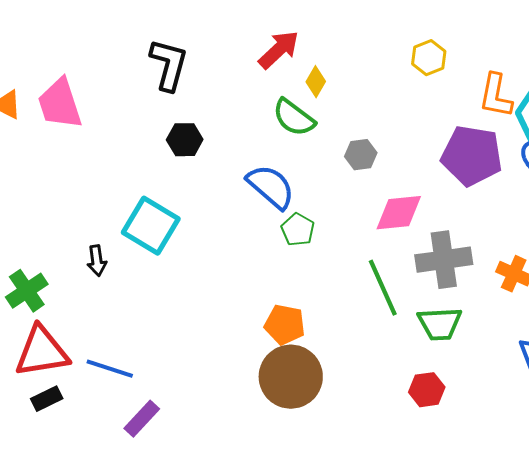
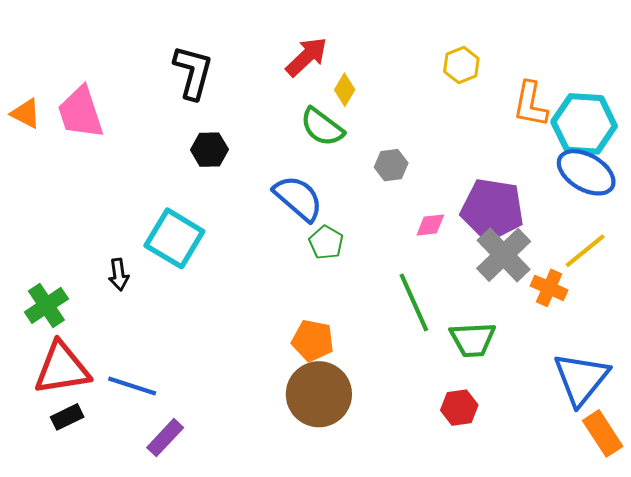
purple pentagon: (472, 156) -> (492, 210), moved
pink diamond: (399, 213) -> (430, 225), size x0.6
gray cross: (444, 260) -> (504, 255), moved, turned -36

